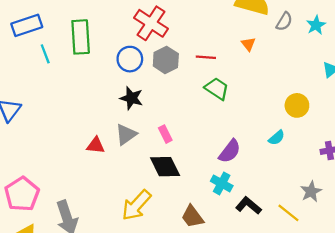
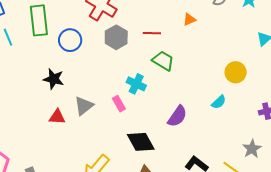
orange triangle: (248, 44) -> (189, 19), turned 48
blue circle: (130, 59) -> (70, 40), moved
black star: (131, 98) -> (54, 79), moved
black diamond: (165, 167) -> (141, 142), moved
cyan cross: (222, 183) -> (136, 84), moved

